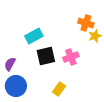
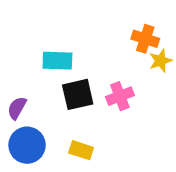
cyan rectangle: (34, 36) -> (57, 61), turned 30
yellow rectangle: (59, 89) -> (81, 150), moved, turned 72

